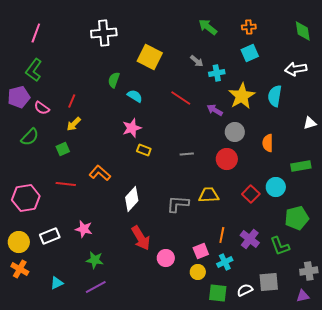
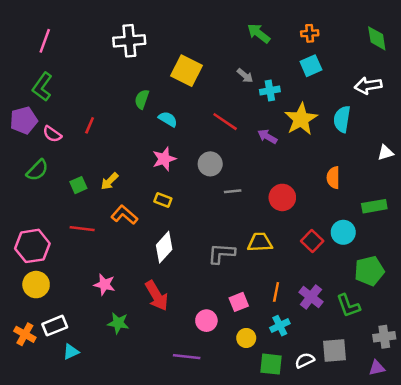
yellow arrow: (74, 124) -> (109, 181), moved
gray circle: (235, 132) -> (210, 164), moved
yellow rectangle: (144, 150) -> (163, 200), moved
white rectangle: (50, 236) -> (55, 326), moved
red arrow: (141, 238) -> (157, 296), moved
yellow circle: (19, 242) -> (36, 285), moved
pink square: (201, 251) -> (239, 302), moved
purple line: (96, 287) -> (187, 357), moved, turned 35

